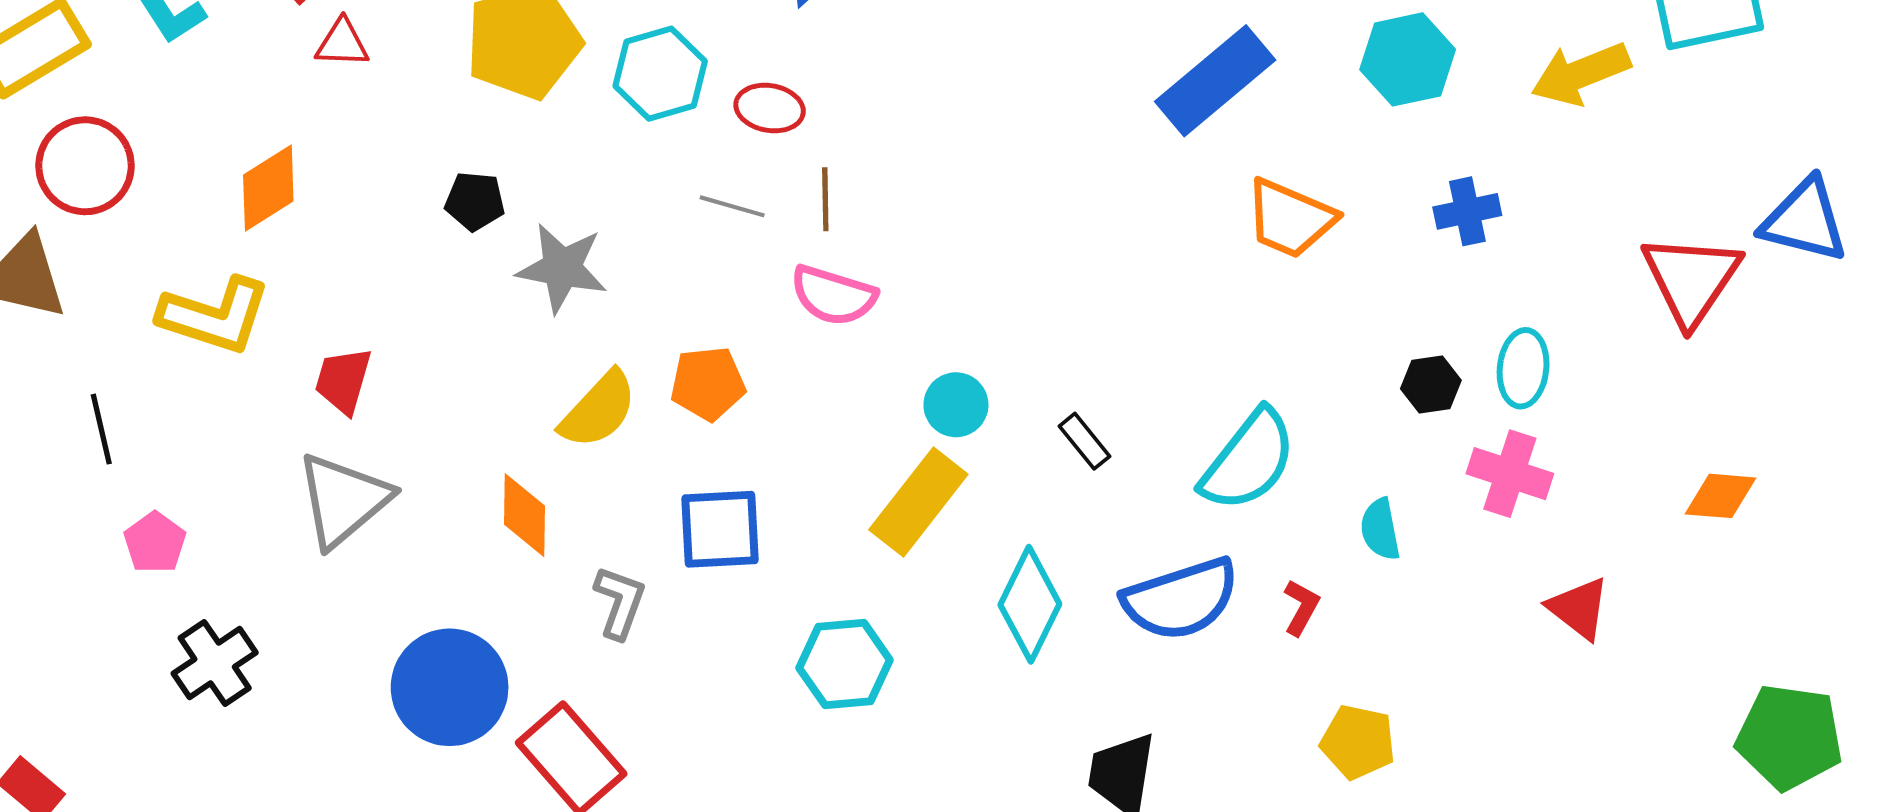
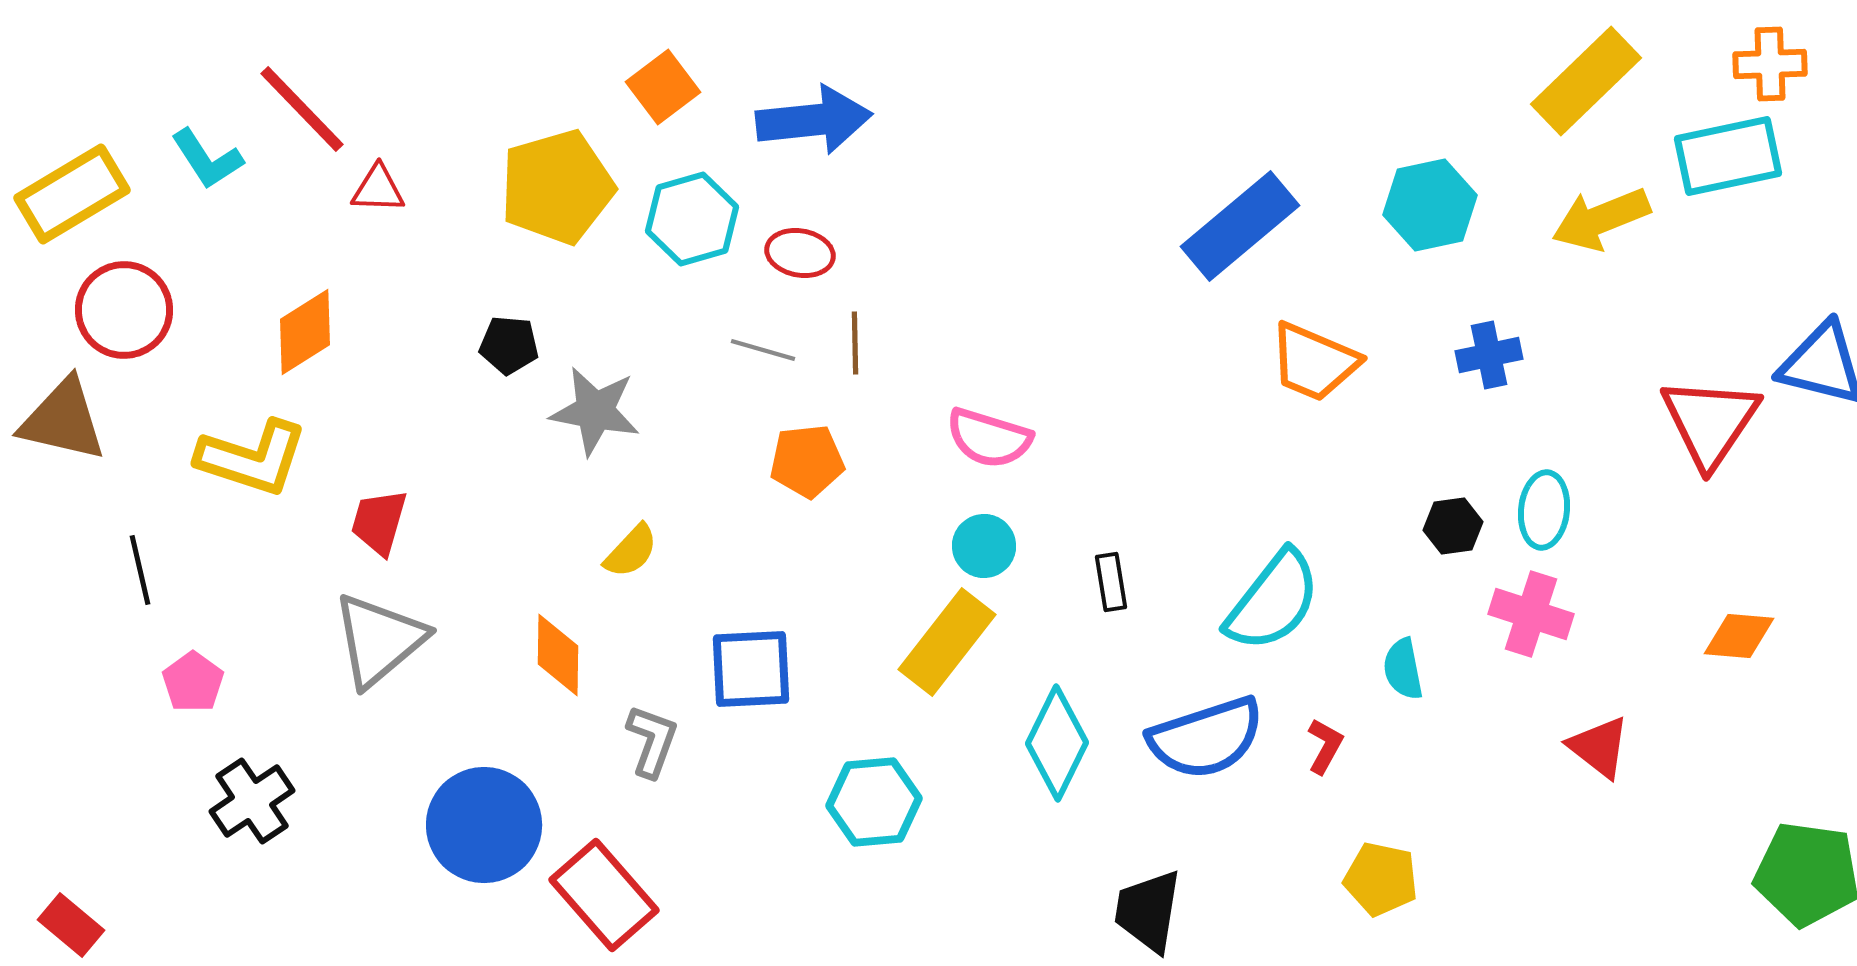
pink semicircle: (833, 295) -> (989, 438), moved
orange pentagon: (708, 383) -> (807, 461), moved
yellow semicircle: (598, 410) -> (631, 551), size x0.7
black rectangle: (1085, 441) -> (1111, 582), turned 30

